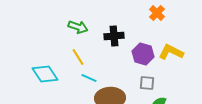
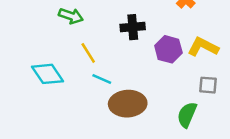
green arrow: (78, 27) -> (71, 16), moved
gray square: (147, 83) -> (208, 85), moved

